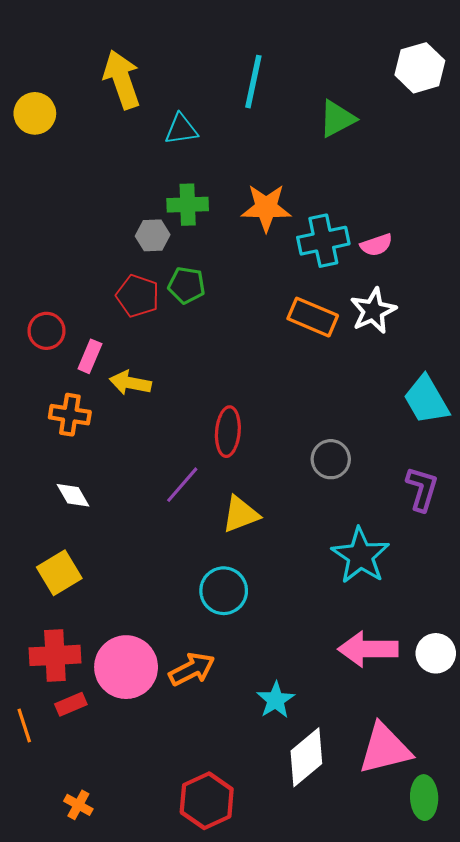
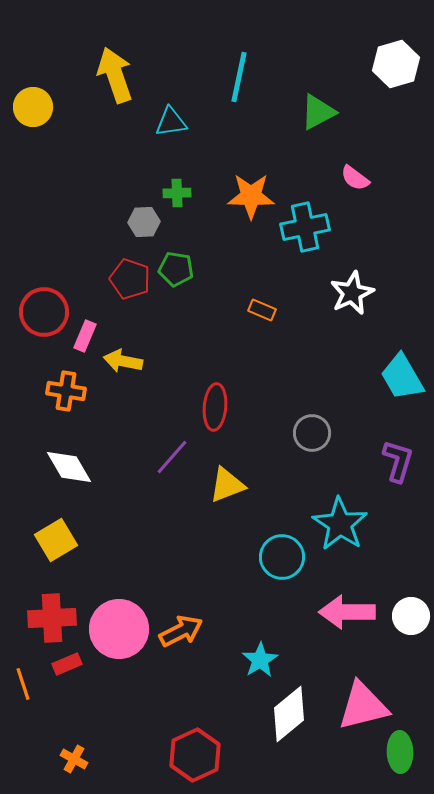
green cross: (188, 205) -> (177, 193), size x0.7
pink semicircle: (376, 245) -> (355, 178), moved, turned 56
orange rectangle: (313, 317) -> (262, 310), moved, size x0.6
red circle: (46, 331) -> (44, 312), size x1.4
white diamond: (73, 495) -> (69, 467), size x1.4
cyan circle: (224, 591) -> (282, 557), moved

